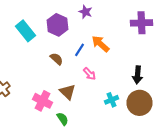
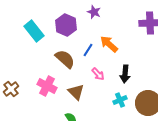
brown semicircle: (56, 59) -> (65, 59), size x1.5
black arrow: (138, 75) -> (125, 74), moved
pink cross: (42, 101) -> (47, 86), moved

